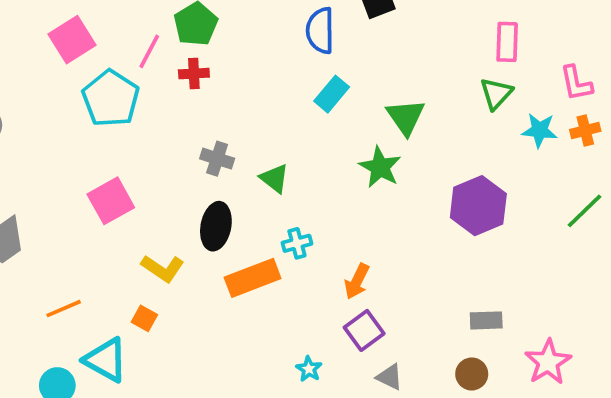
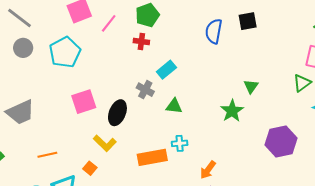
pink line: (149, 51) -> (109, 23), moved
cyan rectangle: (332, 94) -> (166, 70), moved
cyan pentagon: (111, 98) -> (65, 52), moved
green triangle: (406, 117) -> (251, 86), size x0.7
green triangle: (274, 178) -> (174, 106), turned -42
black ellipse: (216, 226) -> (117, 113), moved

